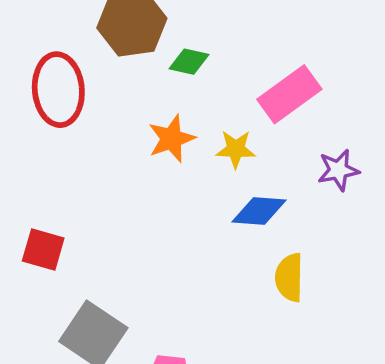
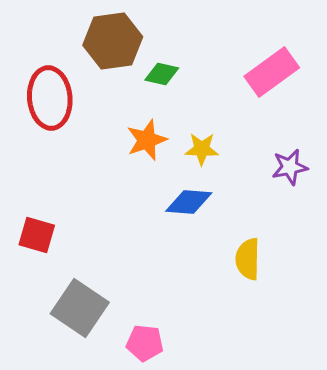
pink rectangle: (289, 94) -> (272, 72), moved
blue diamond: (259, 211) -> (189, 202), moved

